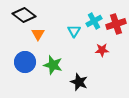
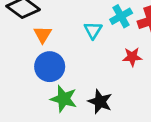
blue circle: (25, 62) -> (50, 67), moved
green star: (53, 65) -> (64, 99), moved

